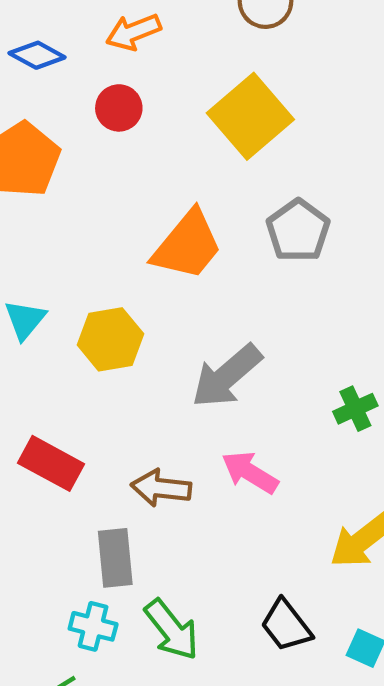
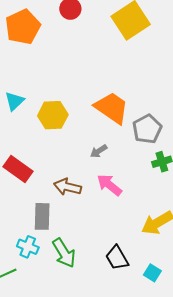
gray pentagon: (298, 231) -> (147, 129), moved
orange trapezoid: (187, 245) -> (112, 108), moved, turned -102
gray arrow: (227, 376) -> (99, 151), moved, size x0.5

